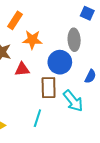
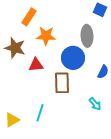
cyan arrow: (73, 101) -> (95, 104), moved, size x0.6
cyan line: (37, 118) -> (40, 113), moved

